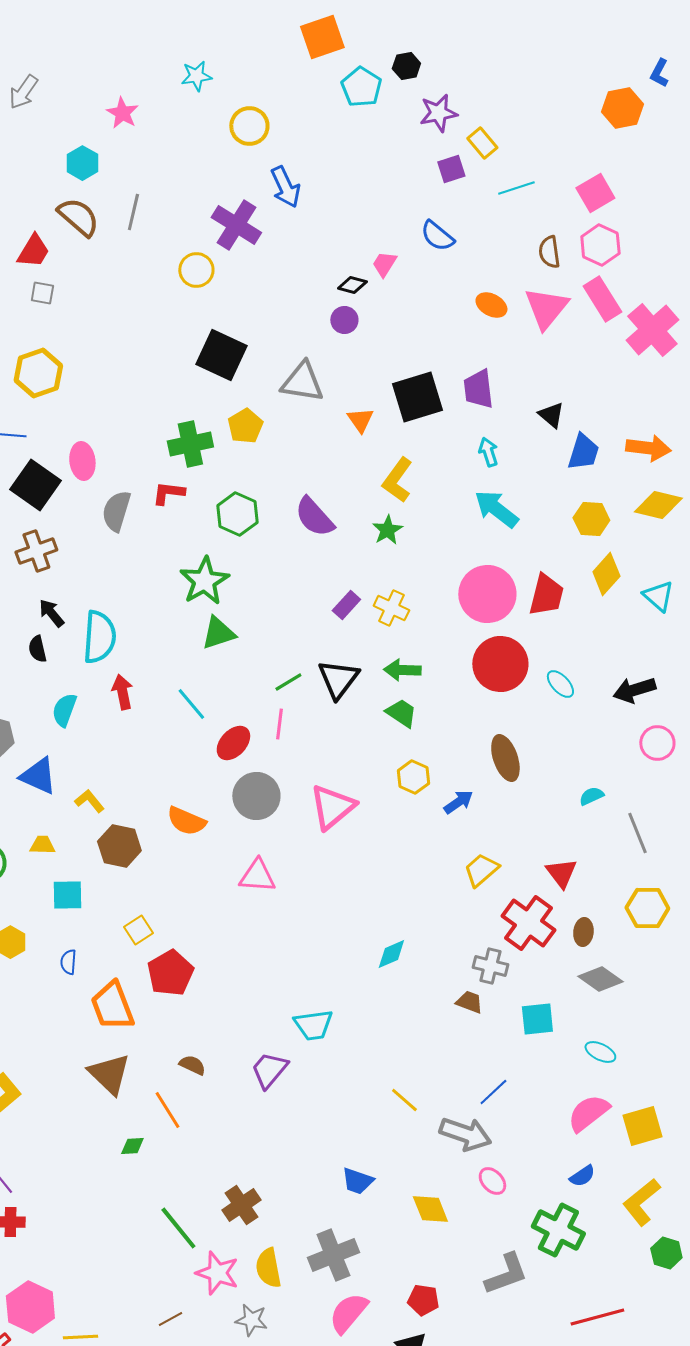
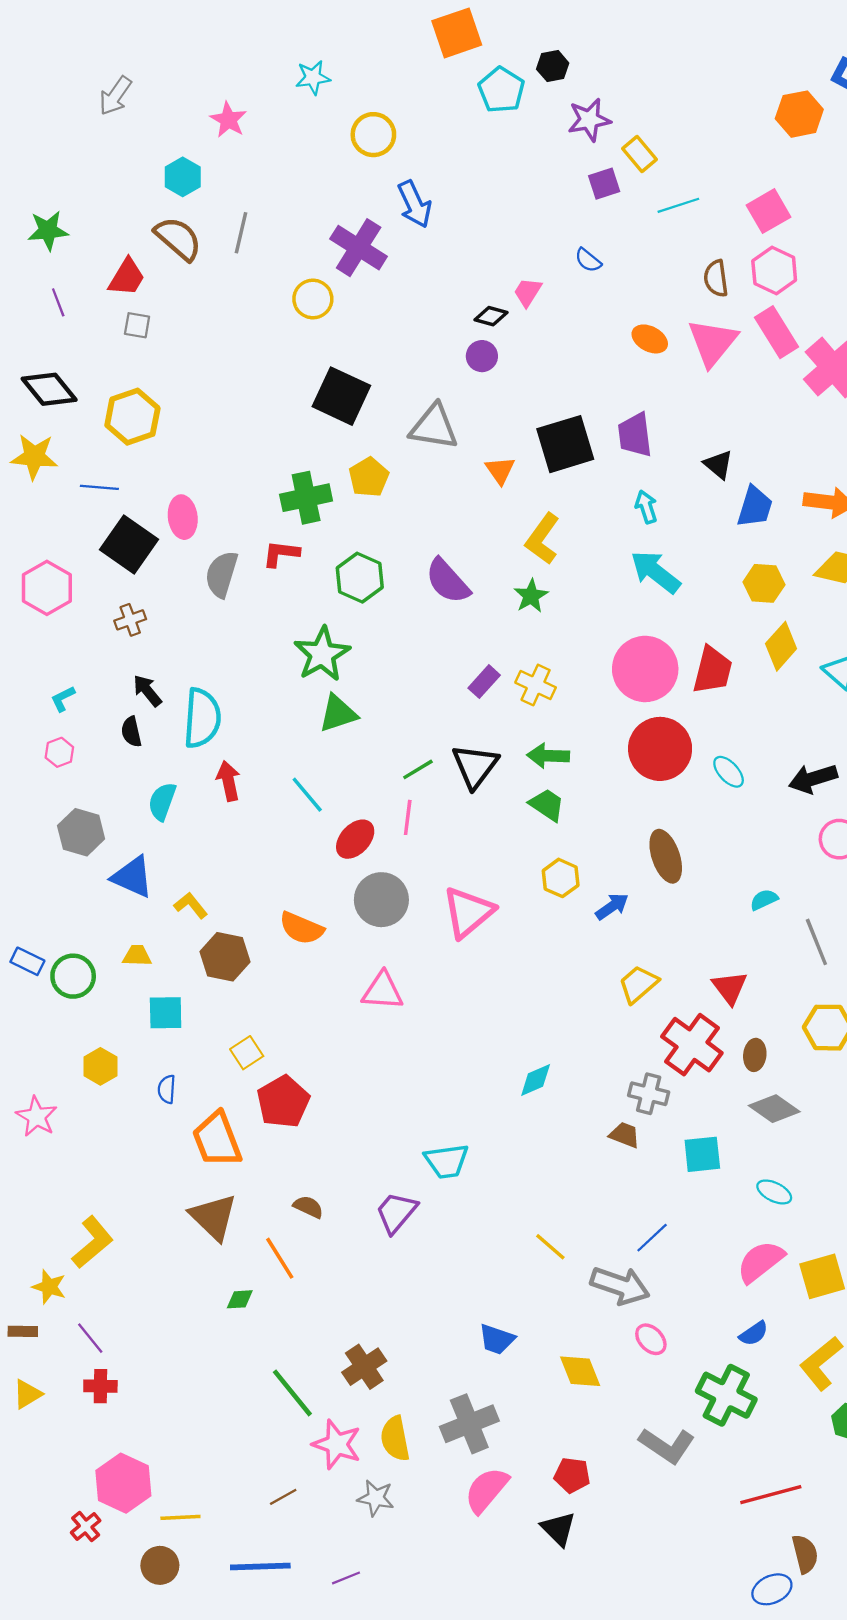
blue semicircle: (437, 236) -> (588, 260), size x0.7
brown cross: (36, 551) -> (130, 620), size x0.7
gray L-shape: (506, 1274) -> (667, 1445), turned 54

